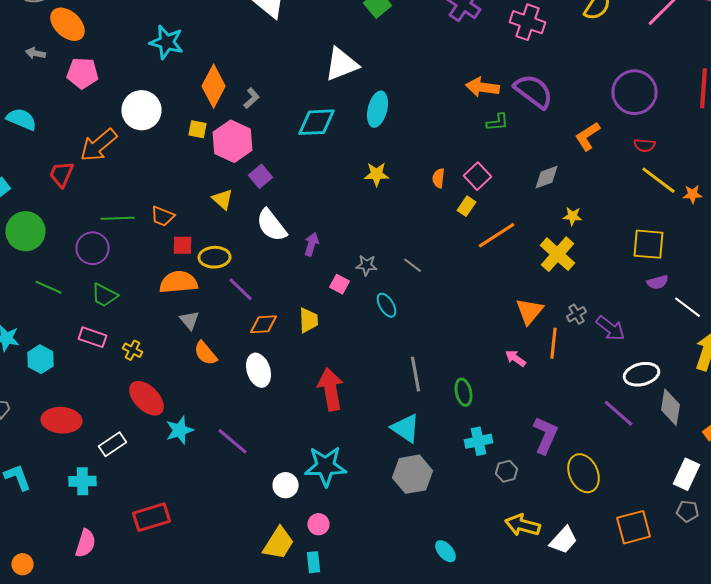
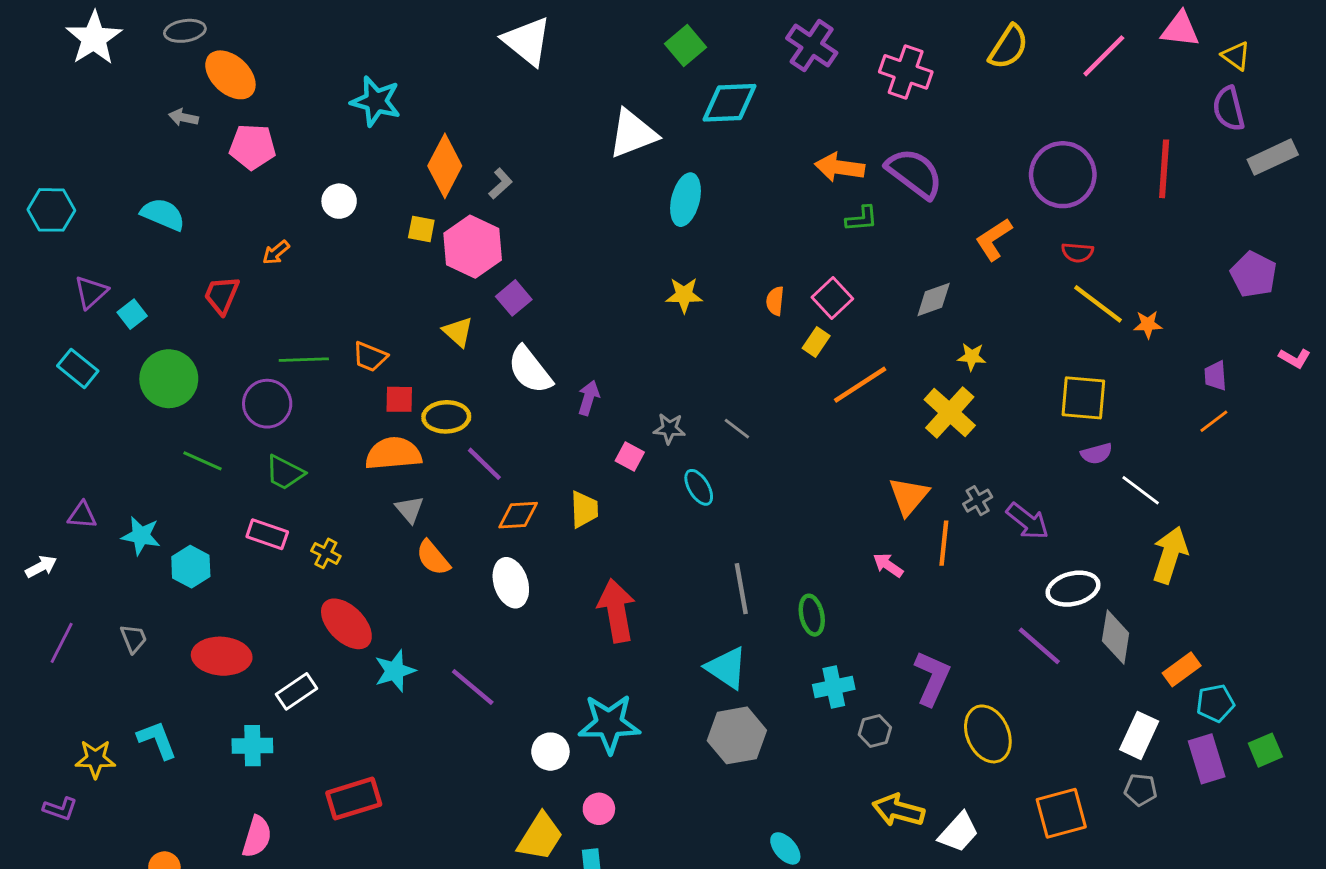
white circle: (142, 110) -> (339, 201), size x0.6
cyan diamond: (316, 122) -> (730, 103), moved
orange arrow: (98, 145) -> (276, 252), size x0.5

